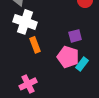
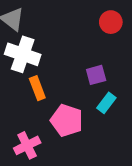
pink pentagon: (68, 57) -> (67, 120), moved
cyan rectangle: (82, 64) -> (106, 103), moved

